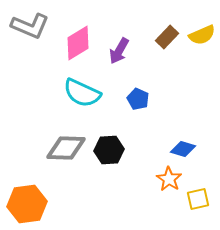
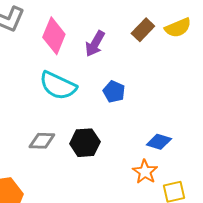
pink diamond: (78, 43) -> (54, 36), turned -36
gray diamond: (66, 148) -> (42, 141), size x0.7

